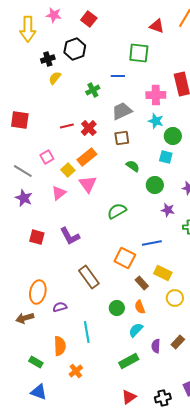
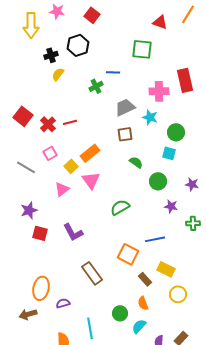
blue line: (118, 76) -> (113, 72), moved
red square: (20, 120) -> (23, 116), turned 30
cyan star: (156, 121) -> (150, 117), moved
red cross: (89, 128) -> (48, 124), moved
purple star: (24, 198) -> (29, 210), moved, turned 30
green circle: (117, 308) -> (120, 313), moved

